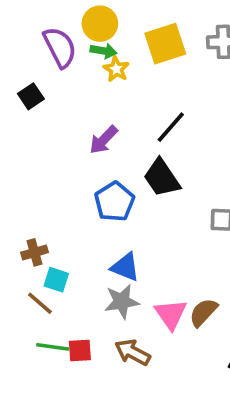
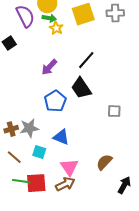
cyan square: (56, 280) -> (39, 152), moved
gray star: (122, 301) -> (29, 128), moved
pink triangle: (171, 314) -> (69, 167), moved
red square: (80, 351) -> (36, 183), size x1.5
brown arrow: (133, 352) -> (65, 184), turned 126

